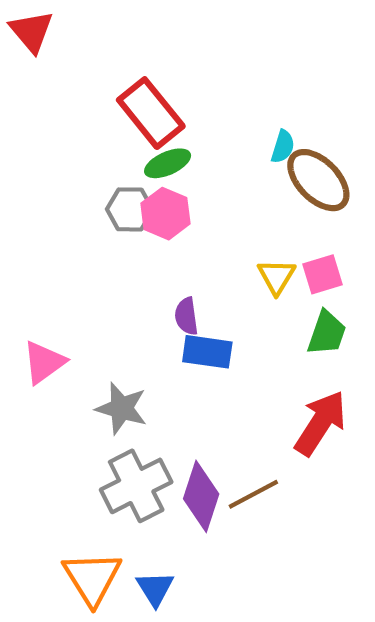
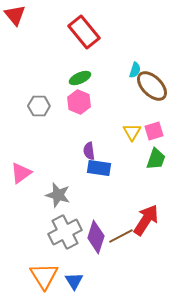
red rectangle: (151, 113) -> (84, 32), moved
gray hexagon: (130, 209) -> (39, 106), moved
red arrow: (320, 423) -> (146, 220), moved

